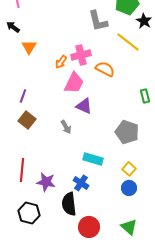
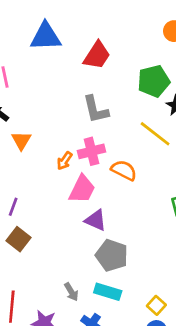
gray L-shape: (98, 21) -> (96, 109), moved
gray arrow: (66, 127) -> (71, 292), moved
gray pentagon: (127, 132) -> (112, 255), moved

